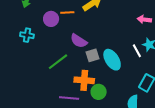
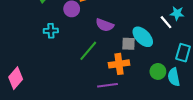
gray square: (93, 55) -> (128, 44), moved, turned 32
green circle: (99, 92) -> (158, 71), moved

